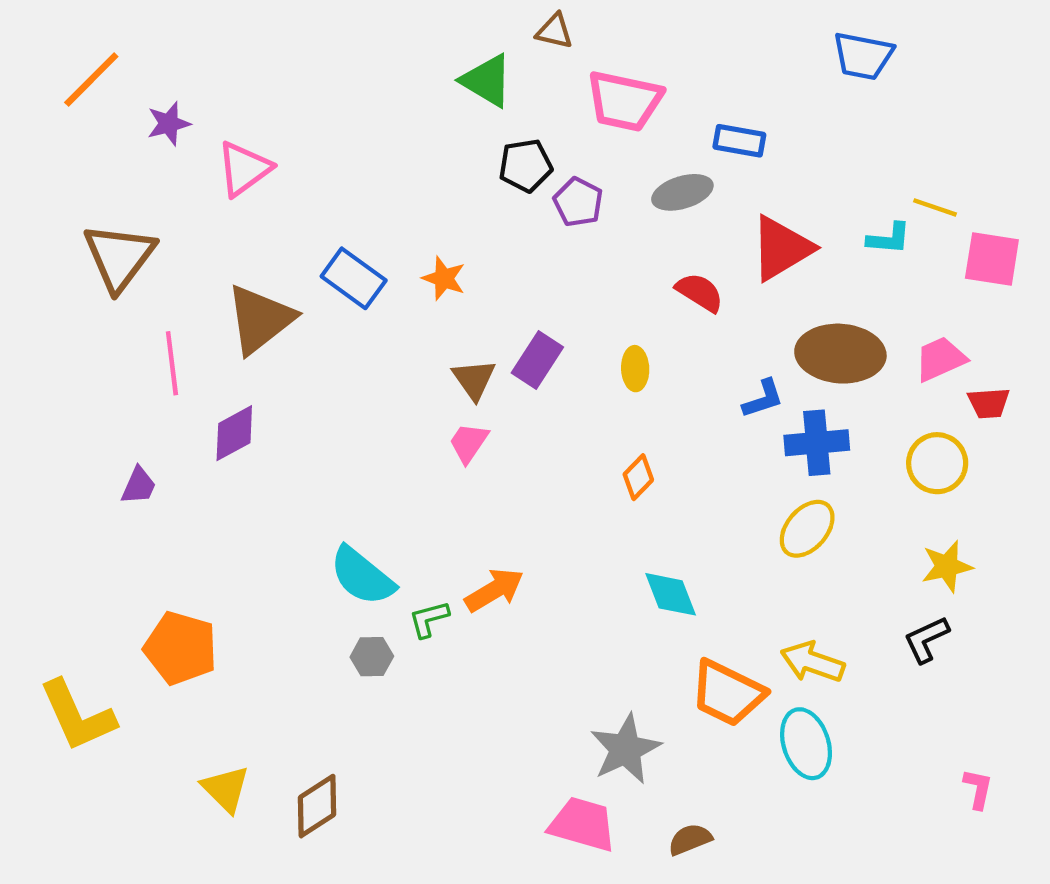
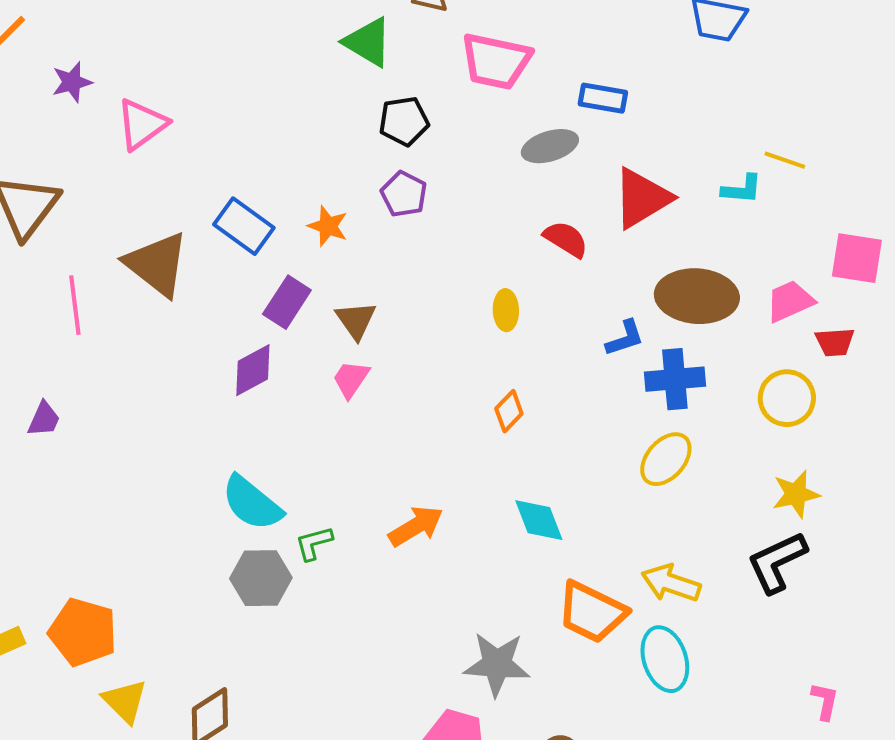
purple pentagon: (578, 202) -> (404, 194), moved
pink square: (992, 259) -> (857, 258), moved
brown triangle: (260, 319) -> (157, 264), turned -44
purple rectangle: (537, 360) -> (287, 302), moved
purple diamond: (234, 433) -> (253, 370), moved
orange arrow: (494, 590) -> (416, 526), moved
black L-shape: (926, 639) -> (777, 562), size x1.4
orange pentagon: (181, 648) -> (83, 632), moved
gray hexagon: (372, 657) -> (261, 578), size x1.5
gray star: (625, 749) -> (497, 664), turned 30

